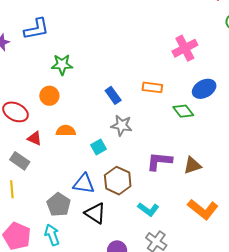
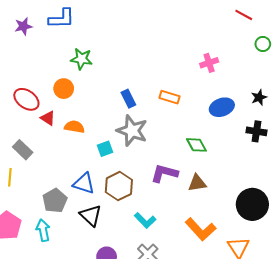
pink cross: (185, 48) -> (209, 63), size x0.7
green diamond: (183, 111) -> (197, 145), moved
gray star: (122, 125) -> (132, 131), size x1.4
red triangle: (35, 138) -> (48, 118), moved

